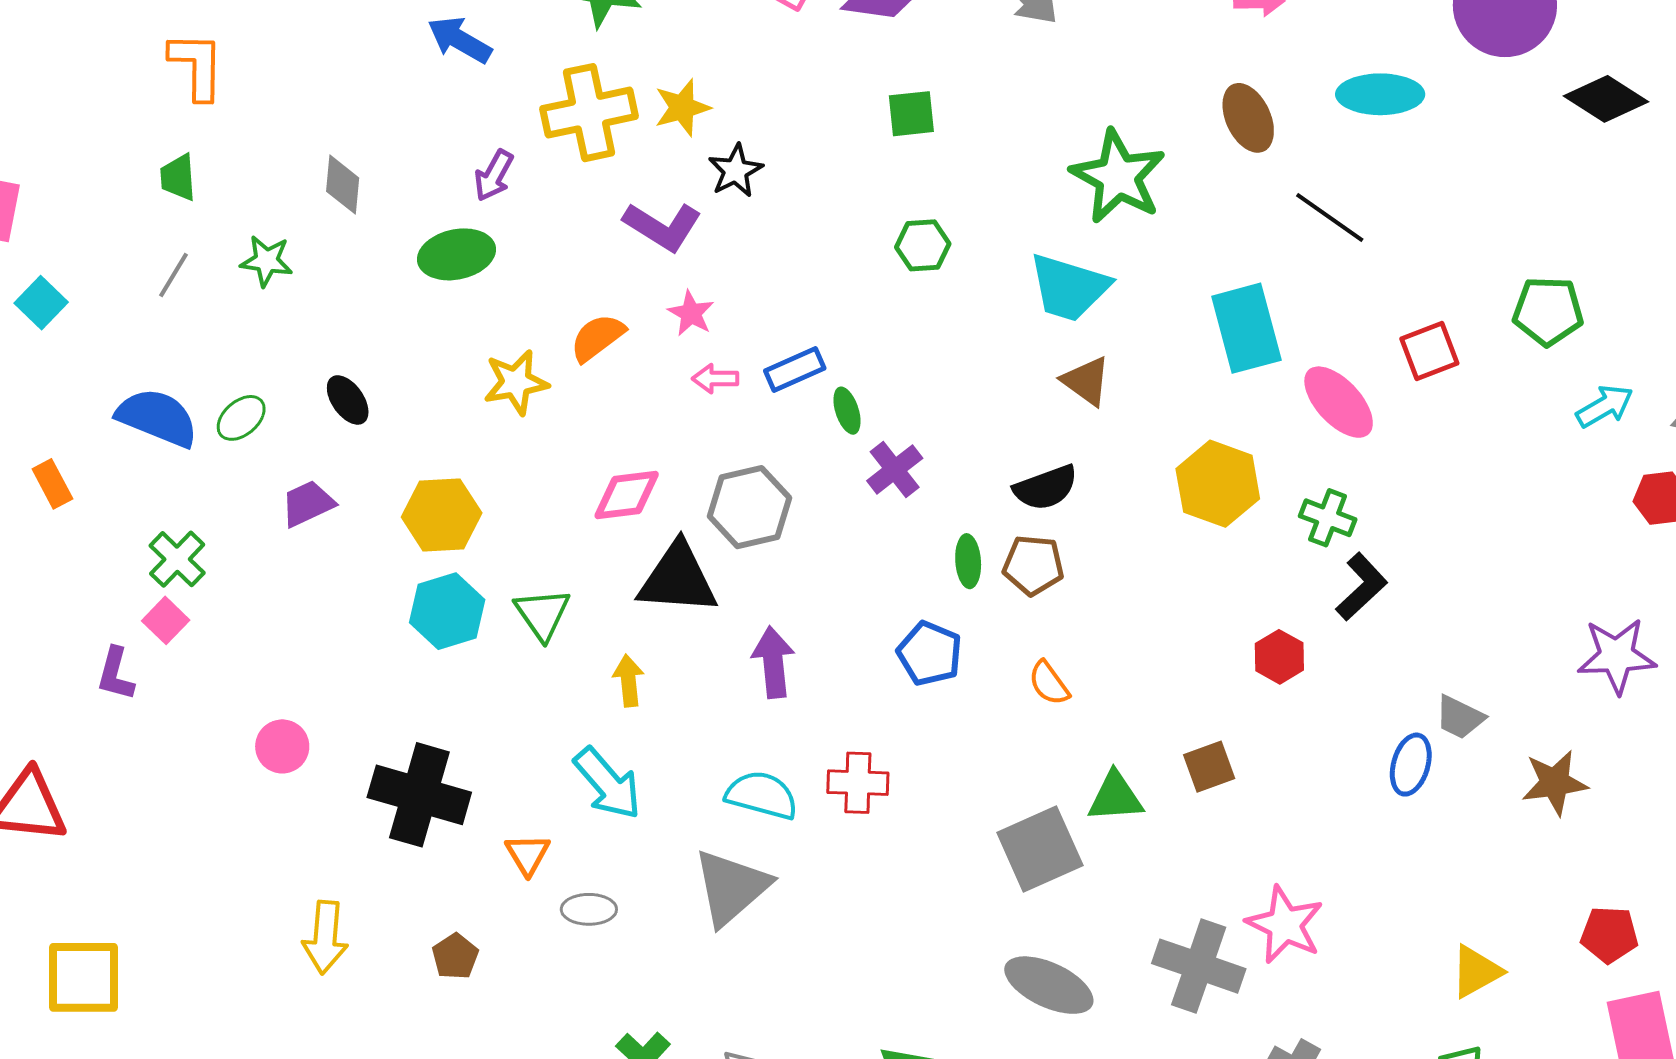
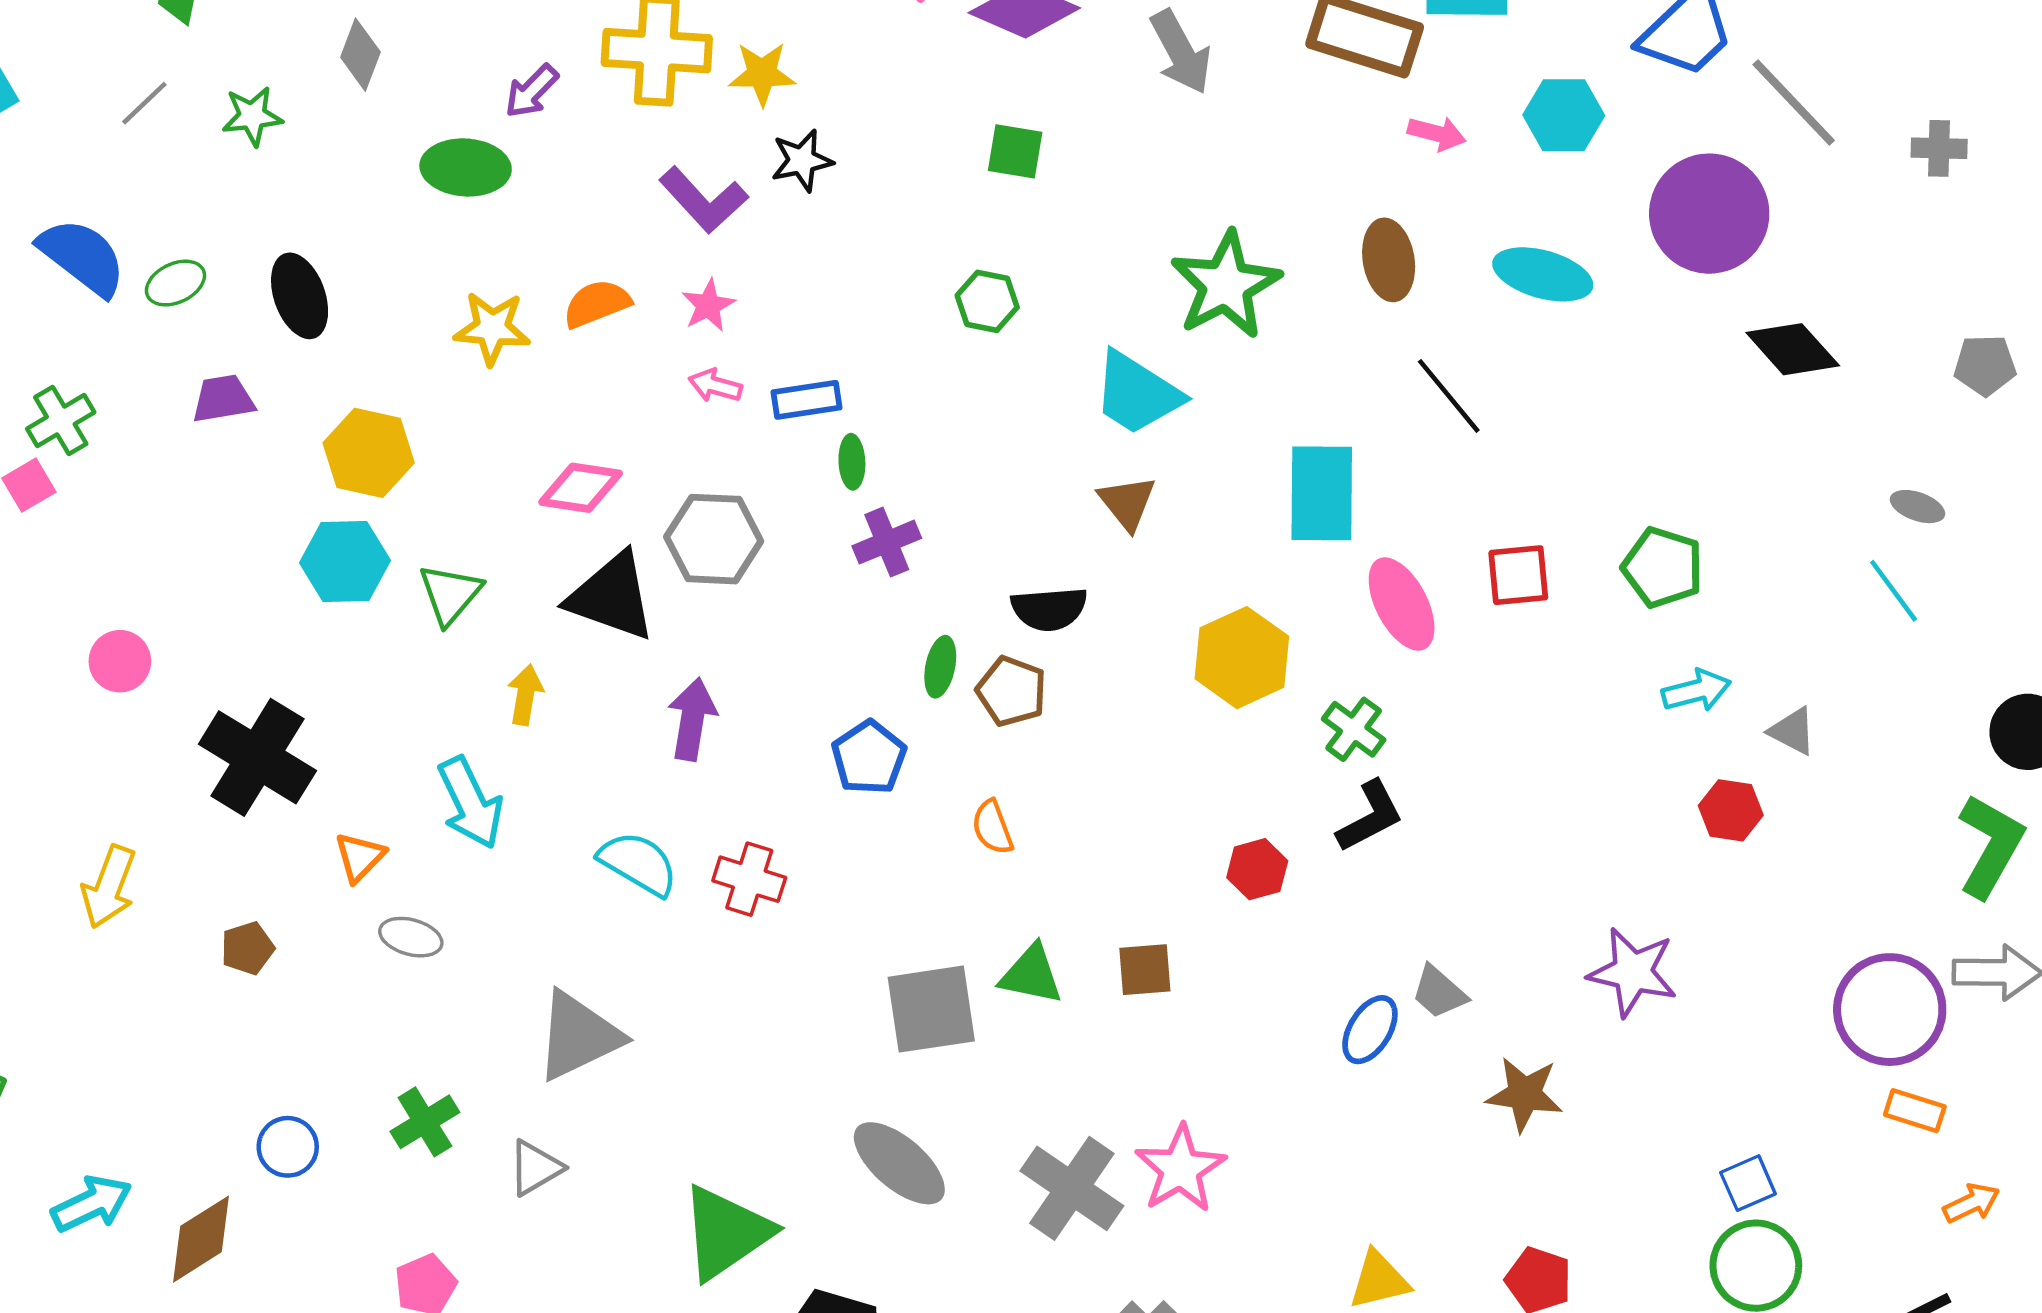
green star: (267, 261) -> (252, 116), turned -30
black ellipse: (348, 400) -> (300, 296), size x1.4
gray triangle: (731, 887) -> (578, 1036), moved

